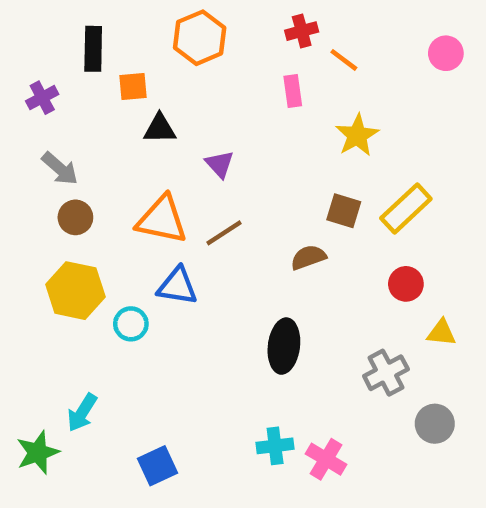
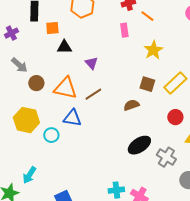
brown circle: (75, 217) -> (36, 83), moved
black ellipse: (284, 346) -> (139, 145), moved, turned 50
gray cross: (386, 373) -> (166, 157), turned -30

